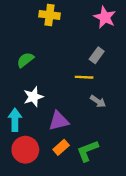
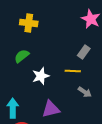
yellow cross: (50, 15) -> (29, 23), moved
white star: (33, 97) -> (41, 76), moved

